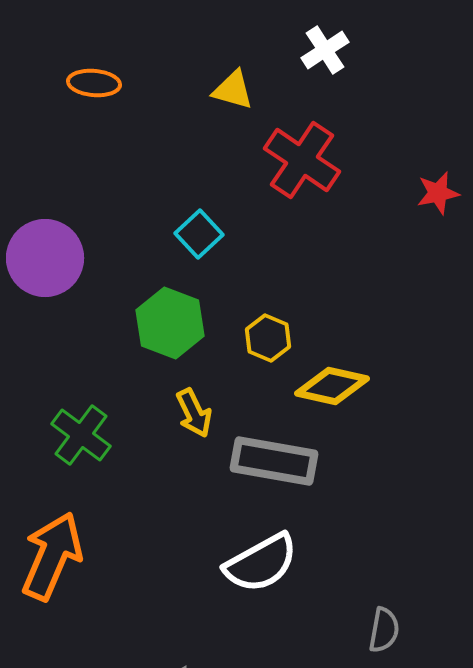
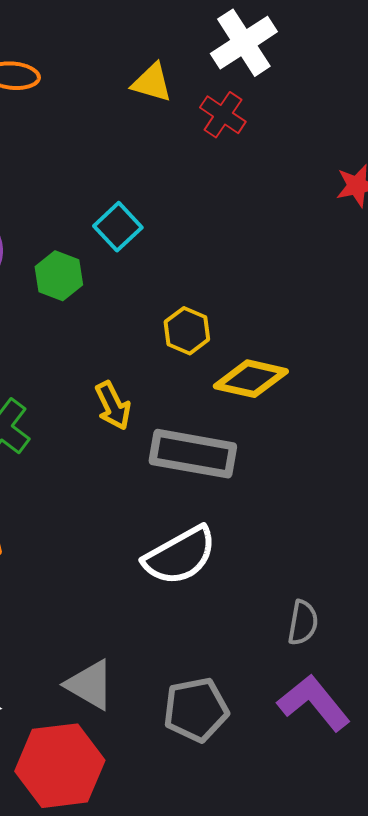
white cross: (325, 50) -> (244, 43), size x1.4
red cross: (302, 160) -> (223, 115), moved, size x0.6
green hexagon: (170, 323) -> (59, 276), moved, size x0.7

